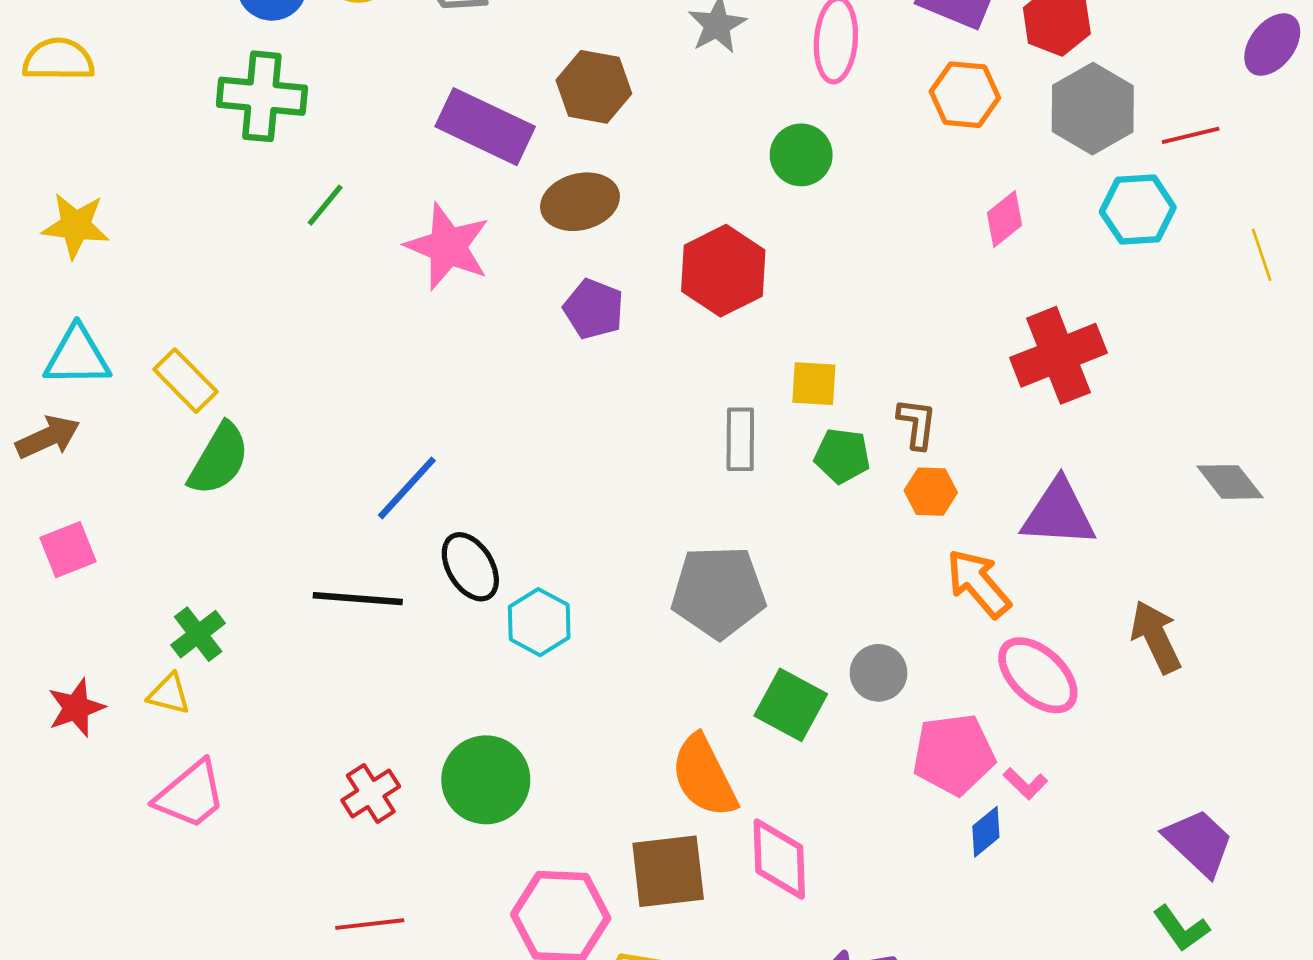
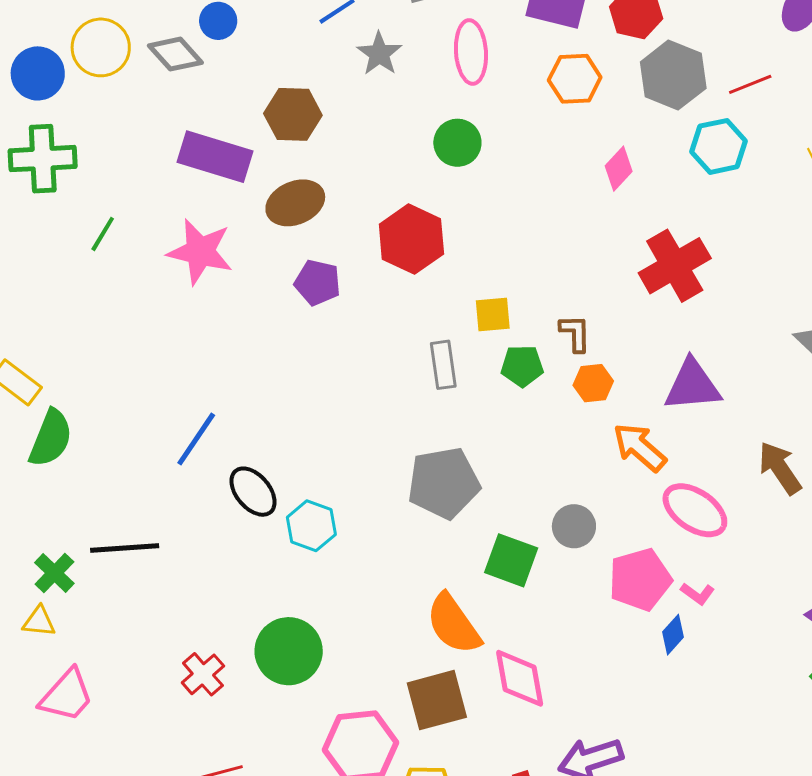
black line: (358, 599) -> (125, 548), moved

